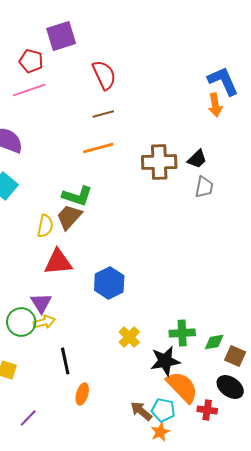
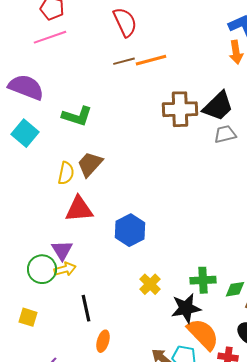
orange line: (98, 148) -> (151, 60), moved
black trapezoid: (197, 159) -> (218, 106), size x1.6
gray trapezoid: (204, 187) -> (225, 134), turned -115
green L-shape: (77, 196) -> (77, 116), moved

